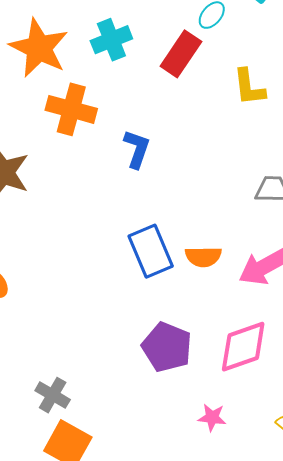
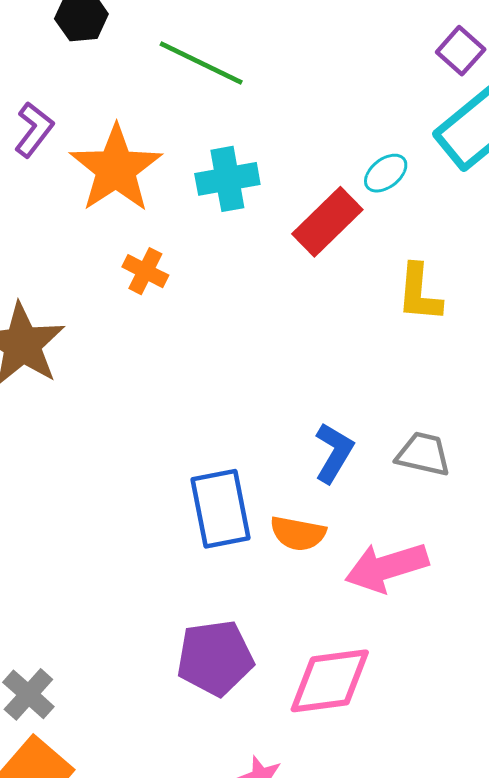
orange cross: (71, 109) -> (145, 271), size x0.6
blue L-shape: (137, 149) -> (334, 453), moved
purple pentagon: (167, 347) -> (215, 658), turned 30

